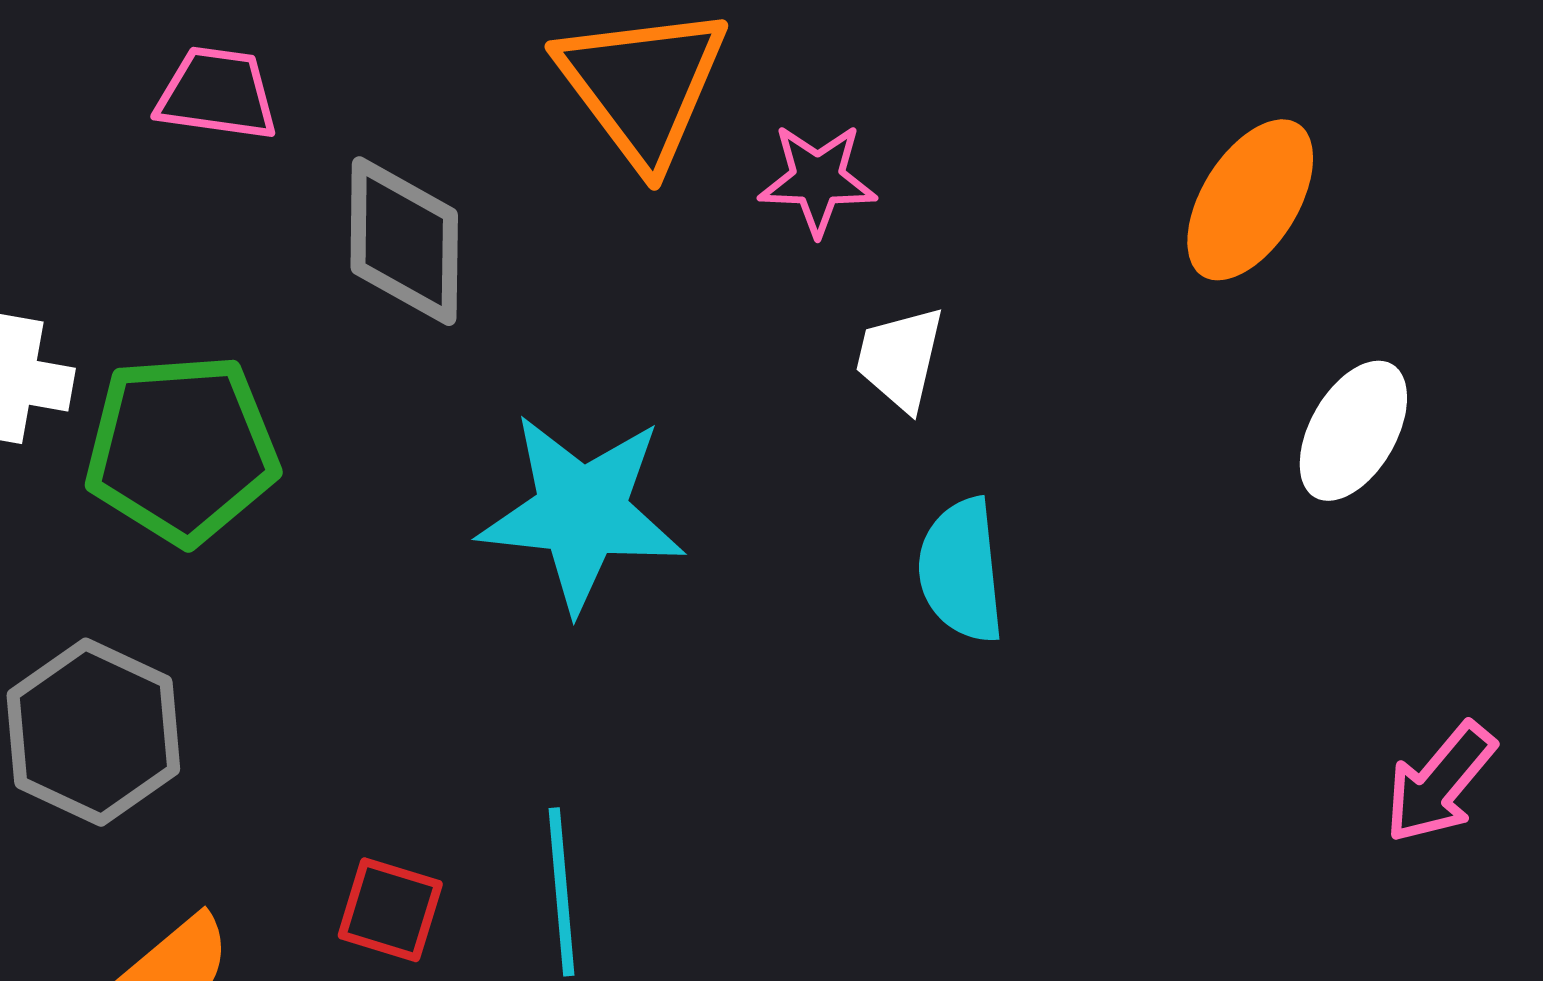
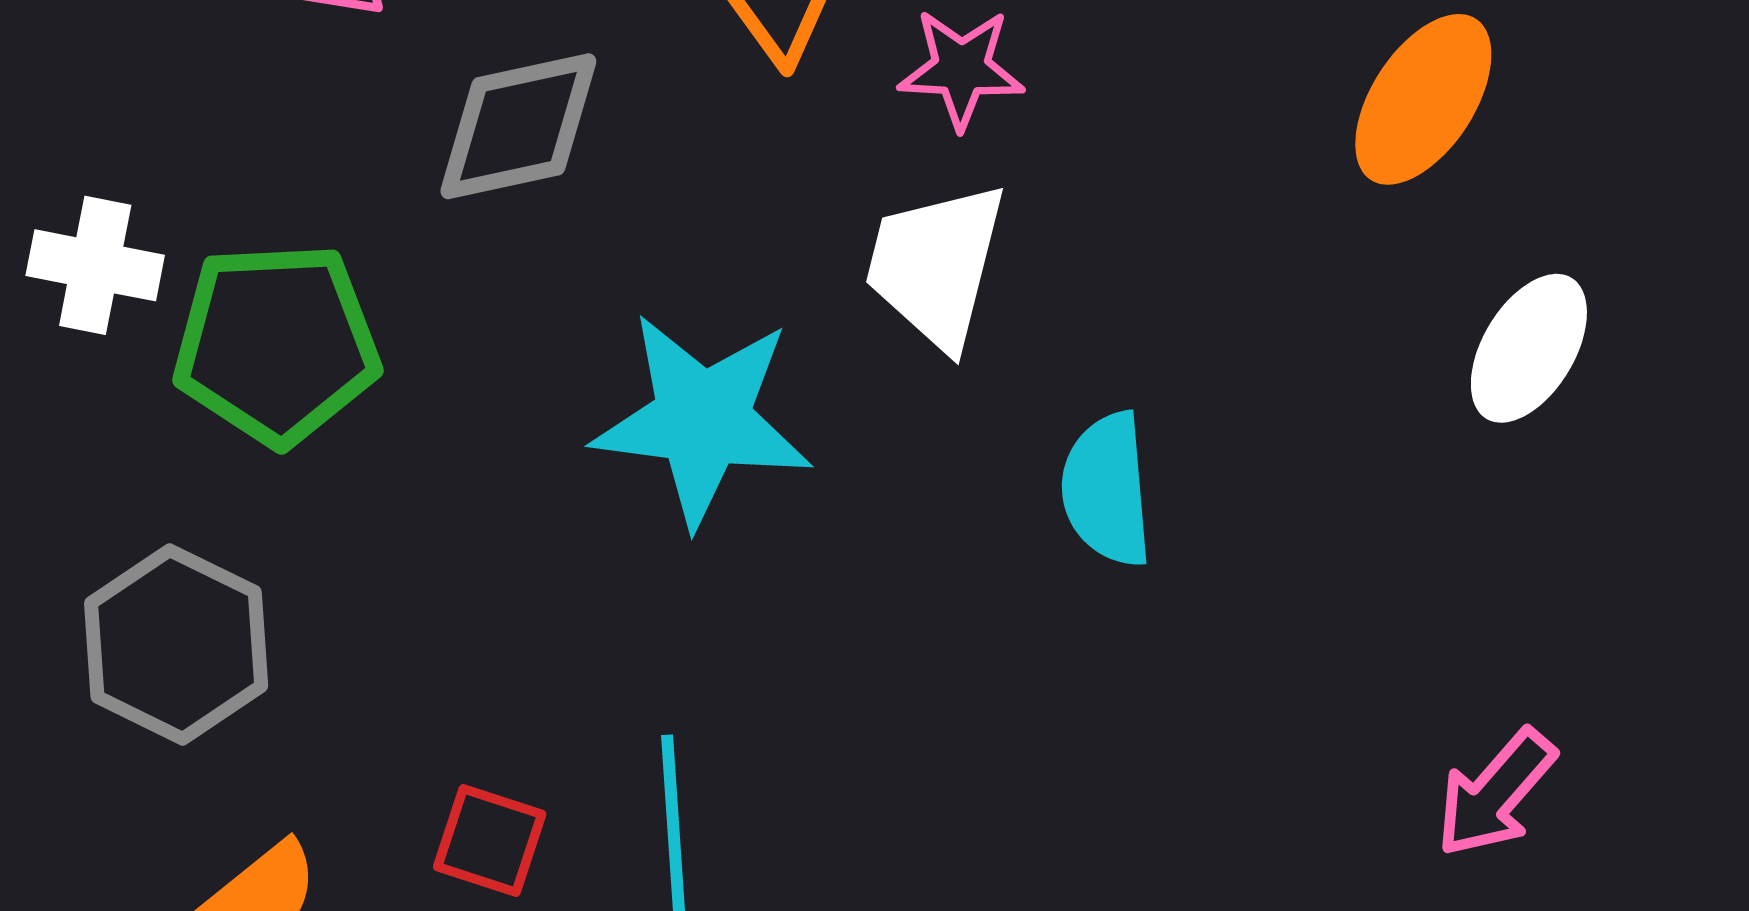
gray diamond: (404, 241) -> (518, 126), turned 76
white trapezoid: (900, 358) -> (936, 265), moved, size x1.5
pink arrow: (1440, 783) -> (1496, 793), moved

